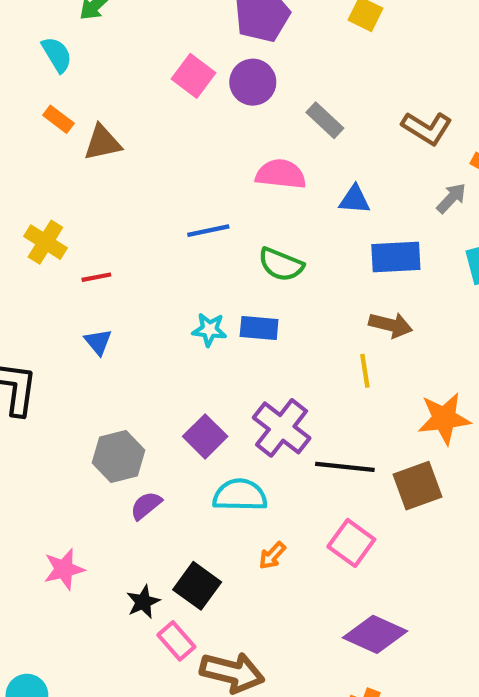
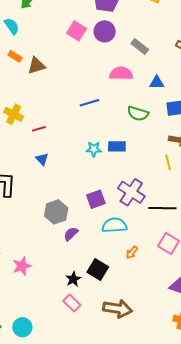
green semicircle: (281, 264) -> (138, 114), moved
purple square: (205, 436) -> (96, 199), turned 30
pink star: (64, 569) -> (22, 266), moved
pink rectangle: (176, 641) -> (72, 303), moved

